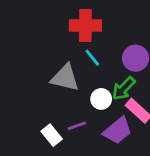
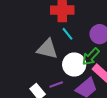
white circle: (101, 99) -> (74, 64), size x1.5

